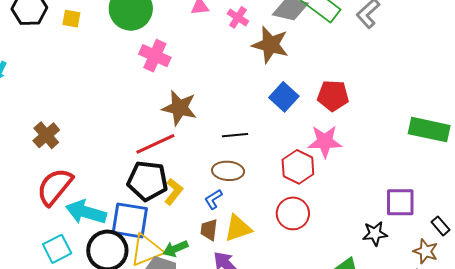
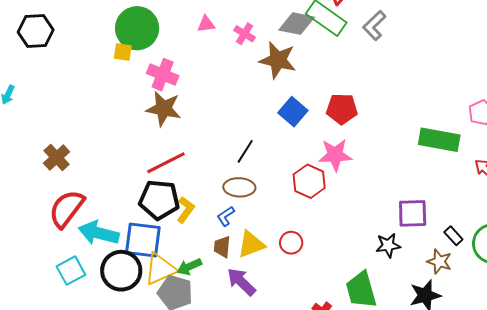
yellow square: (71, 19) -> (123, 52), moved
brown star: (179, 108) -> (164, 109), moved
black line: (235, 135) -> (245, 151), turned -50
red circle: (293, 213) -> (291, 243), moved, size x0.7

